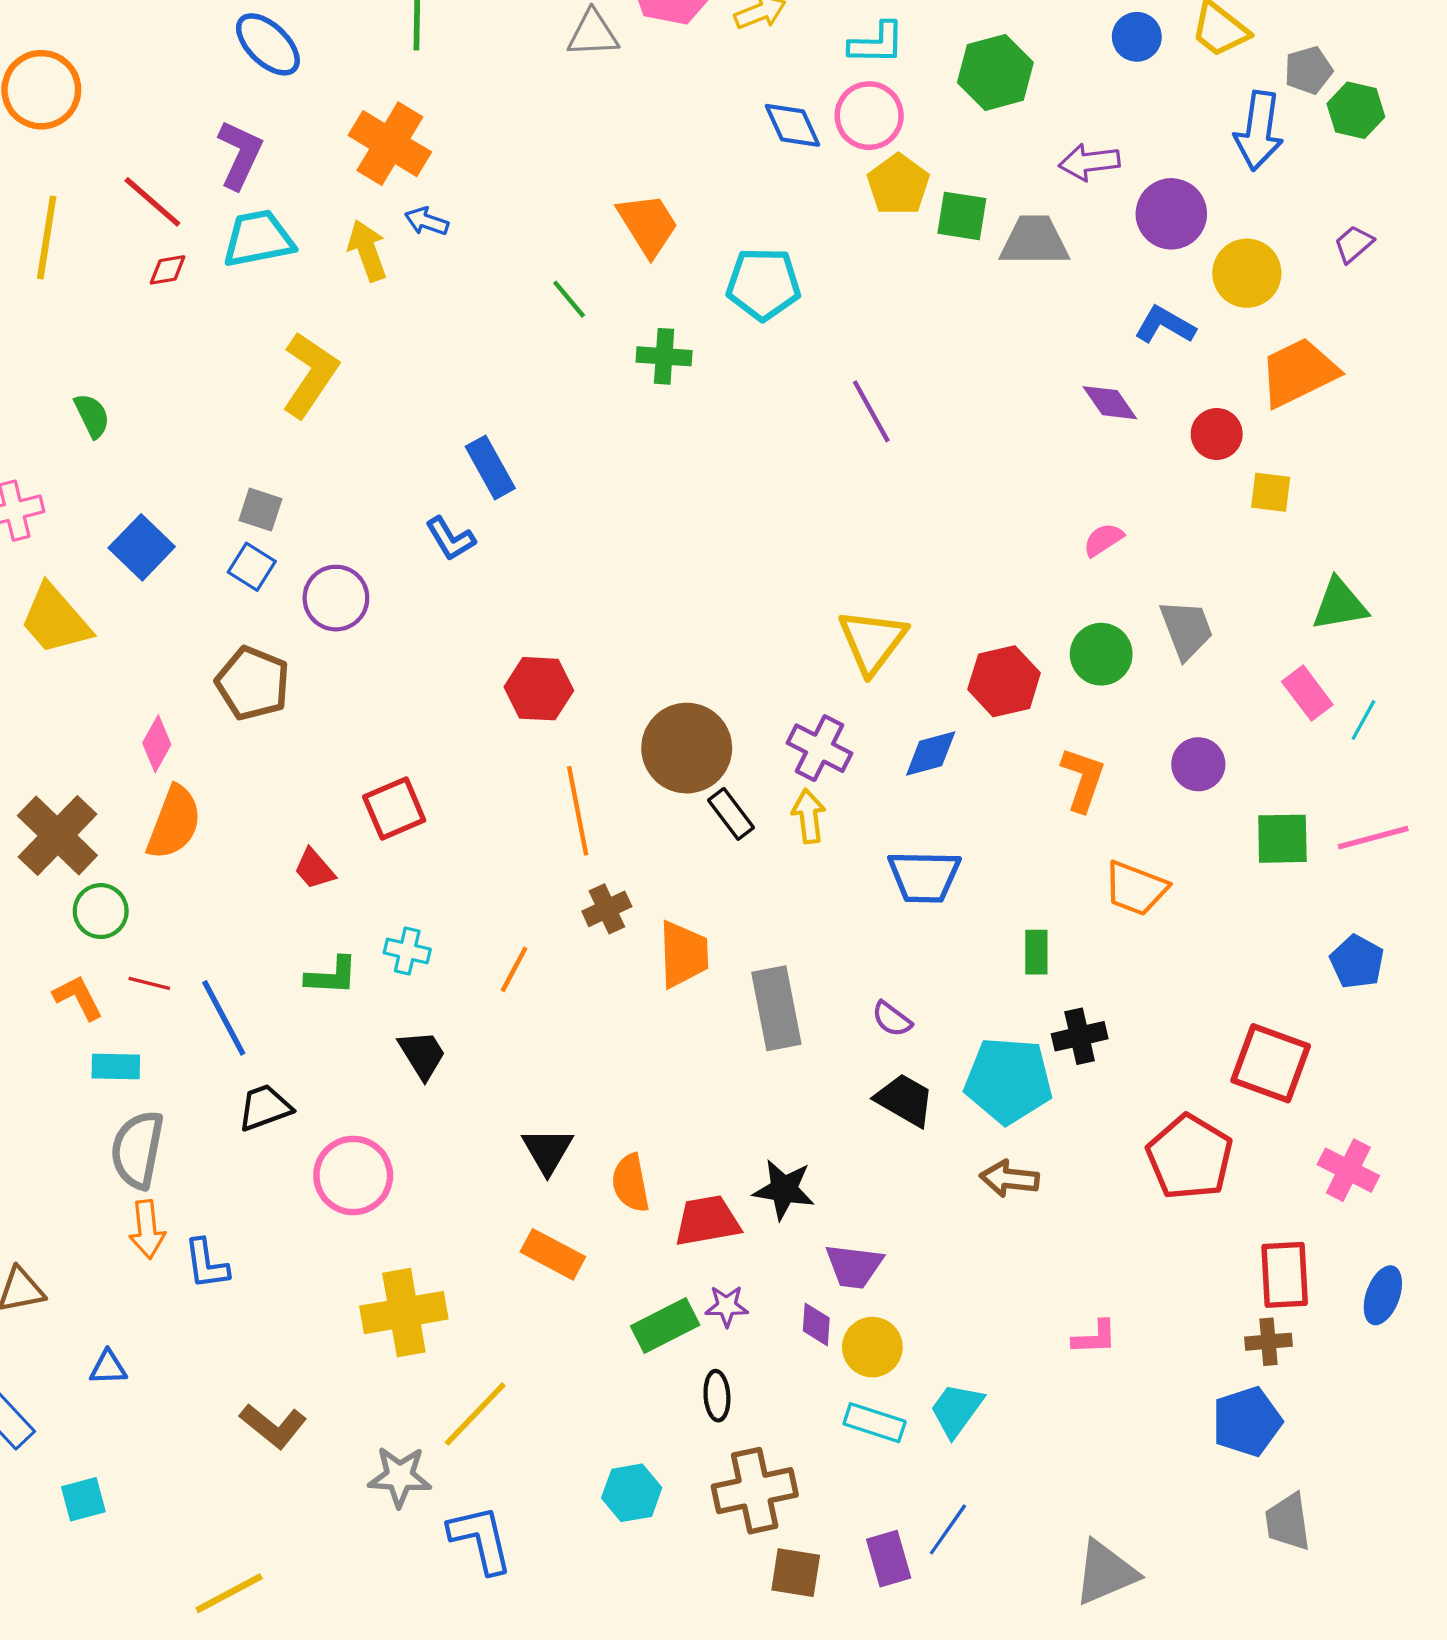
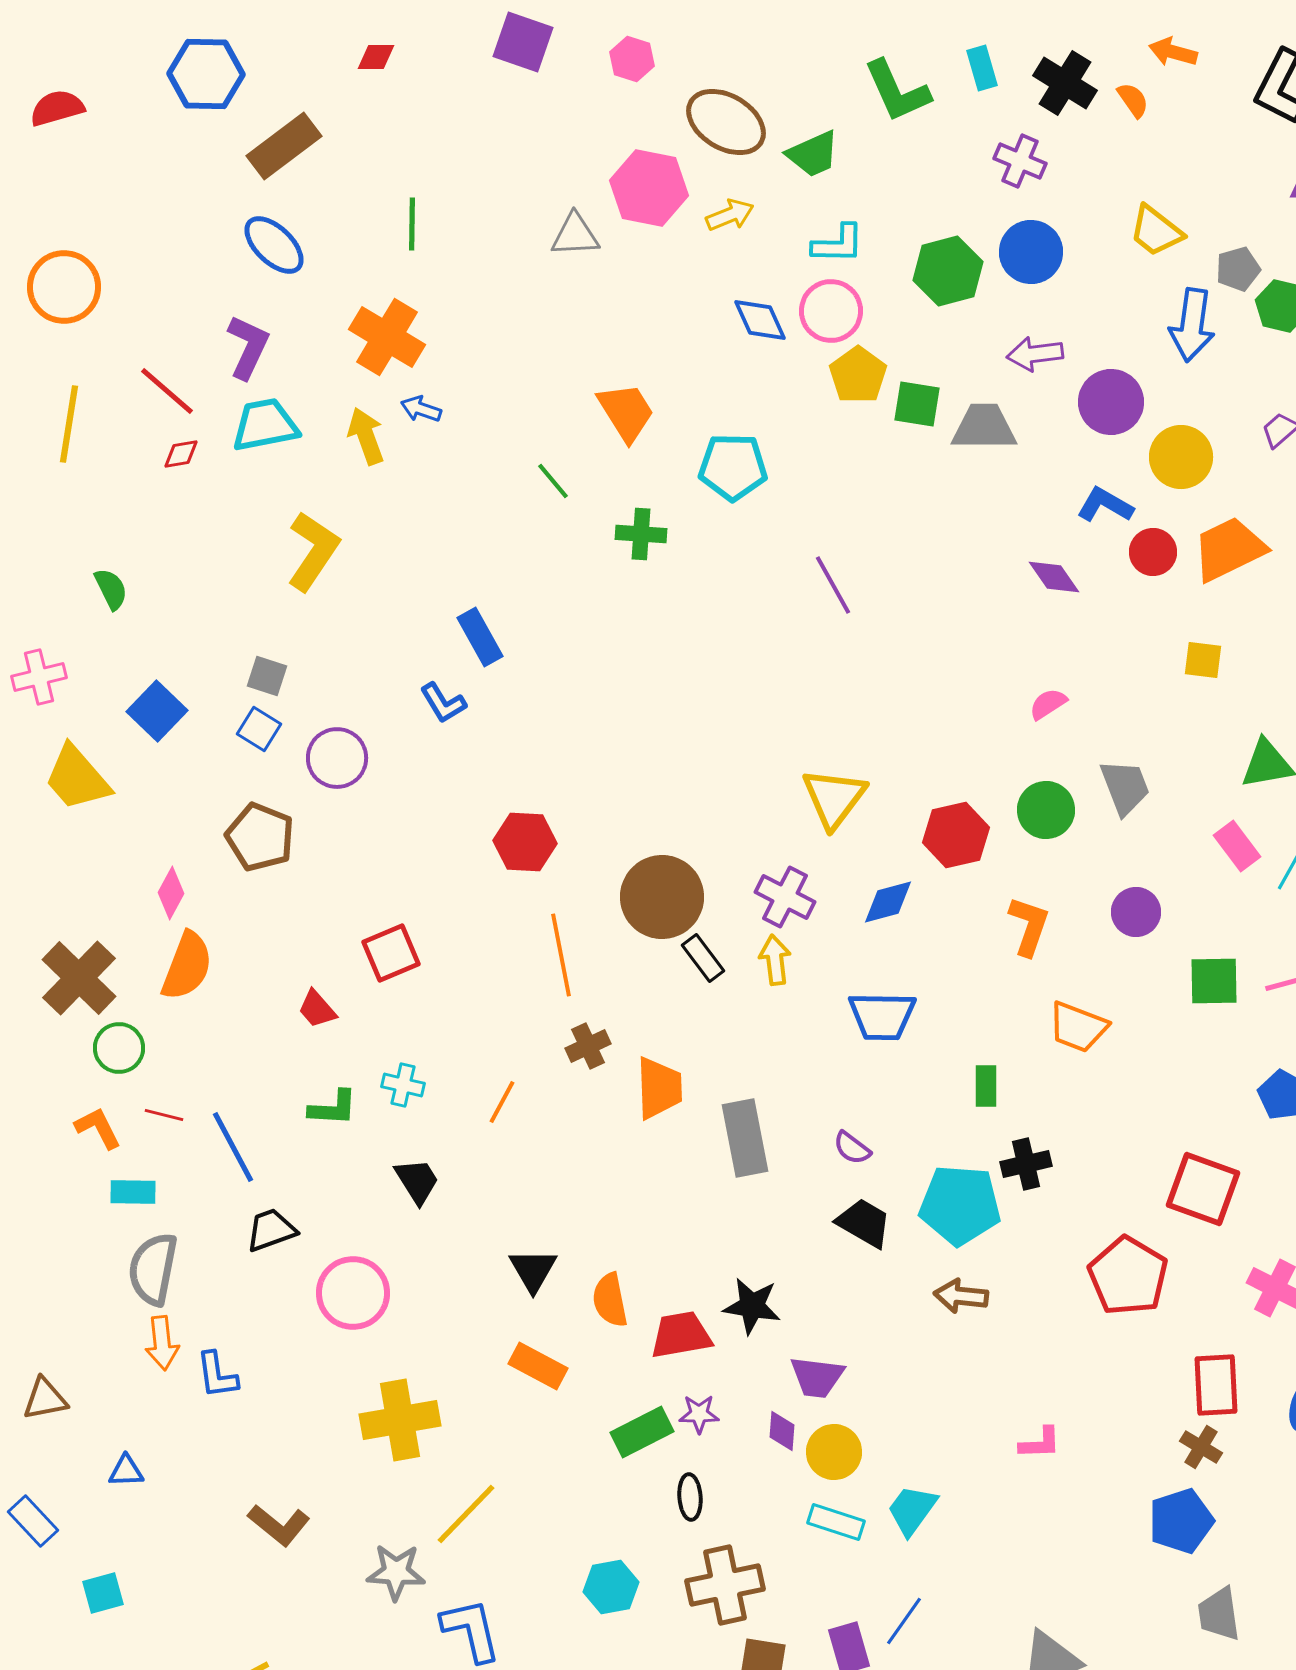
blue circle: (1137, 37) -> (1031, 252), moved, size x1.4
red circle: (1217, 434) -> (1153, 552), moved
brown cross: (1268, 1342) -> (1201, 1447), turned 36

